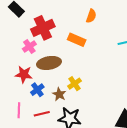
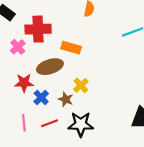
red cross: (43, 28) -> (38, 29), turned 30
orange rectangle: (77, 40) -> (71, 48), moved
pink cross: (29, 47) -> (18, 47), moved

